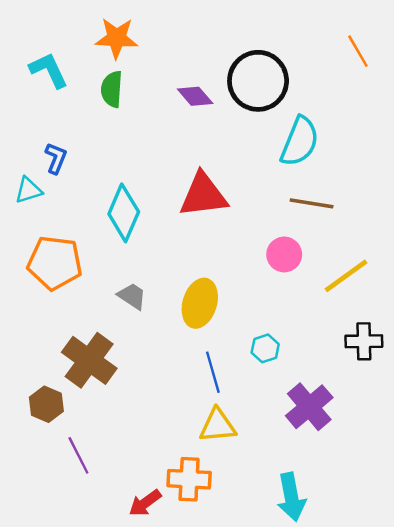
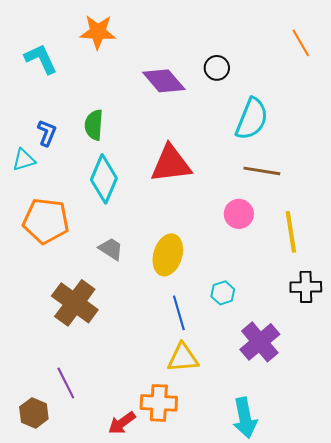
black circle: (258, 81) -> (217, 68), size x0.5
green semicircle: (112, 89) -> (94, 125), moved
purple diamond: (195, 96) -> (164, 81), size x1.4
yellow line: (346, 276) -> (291, 232), turned -63
brown hexagon: (46, 404) -> (34, 413), moved

